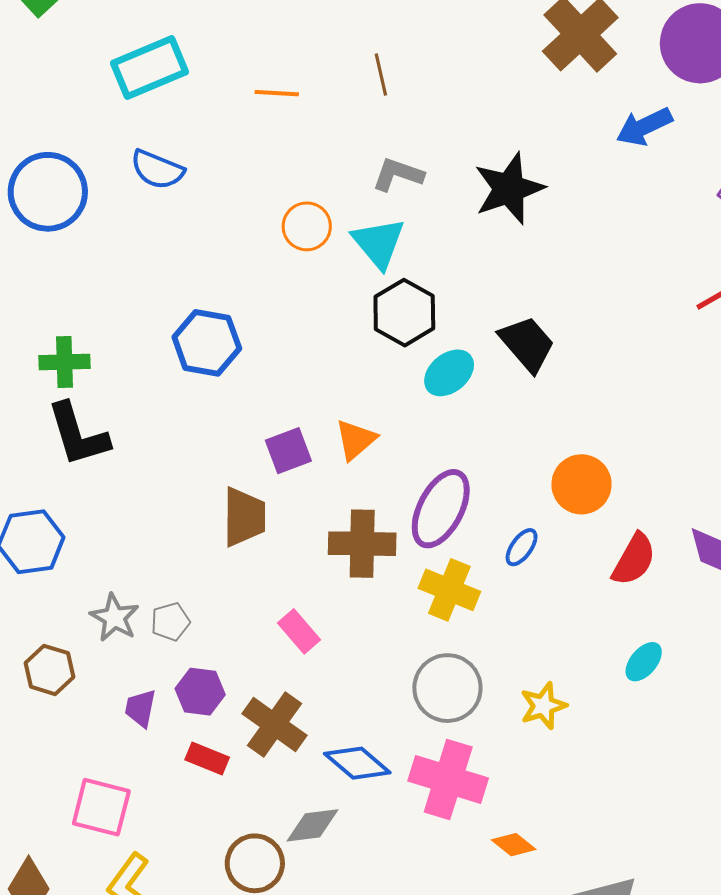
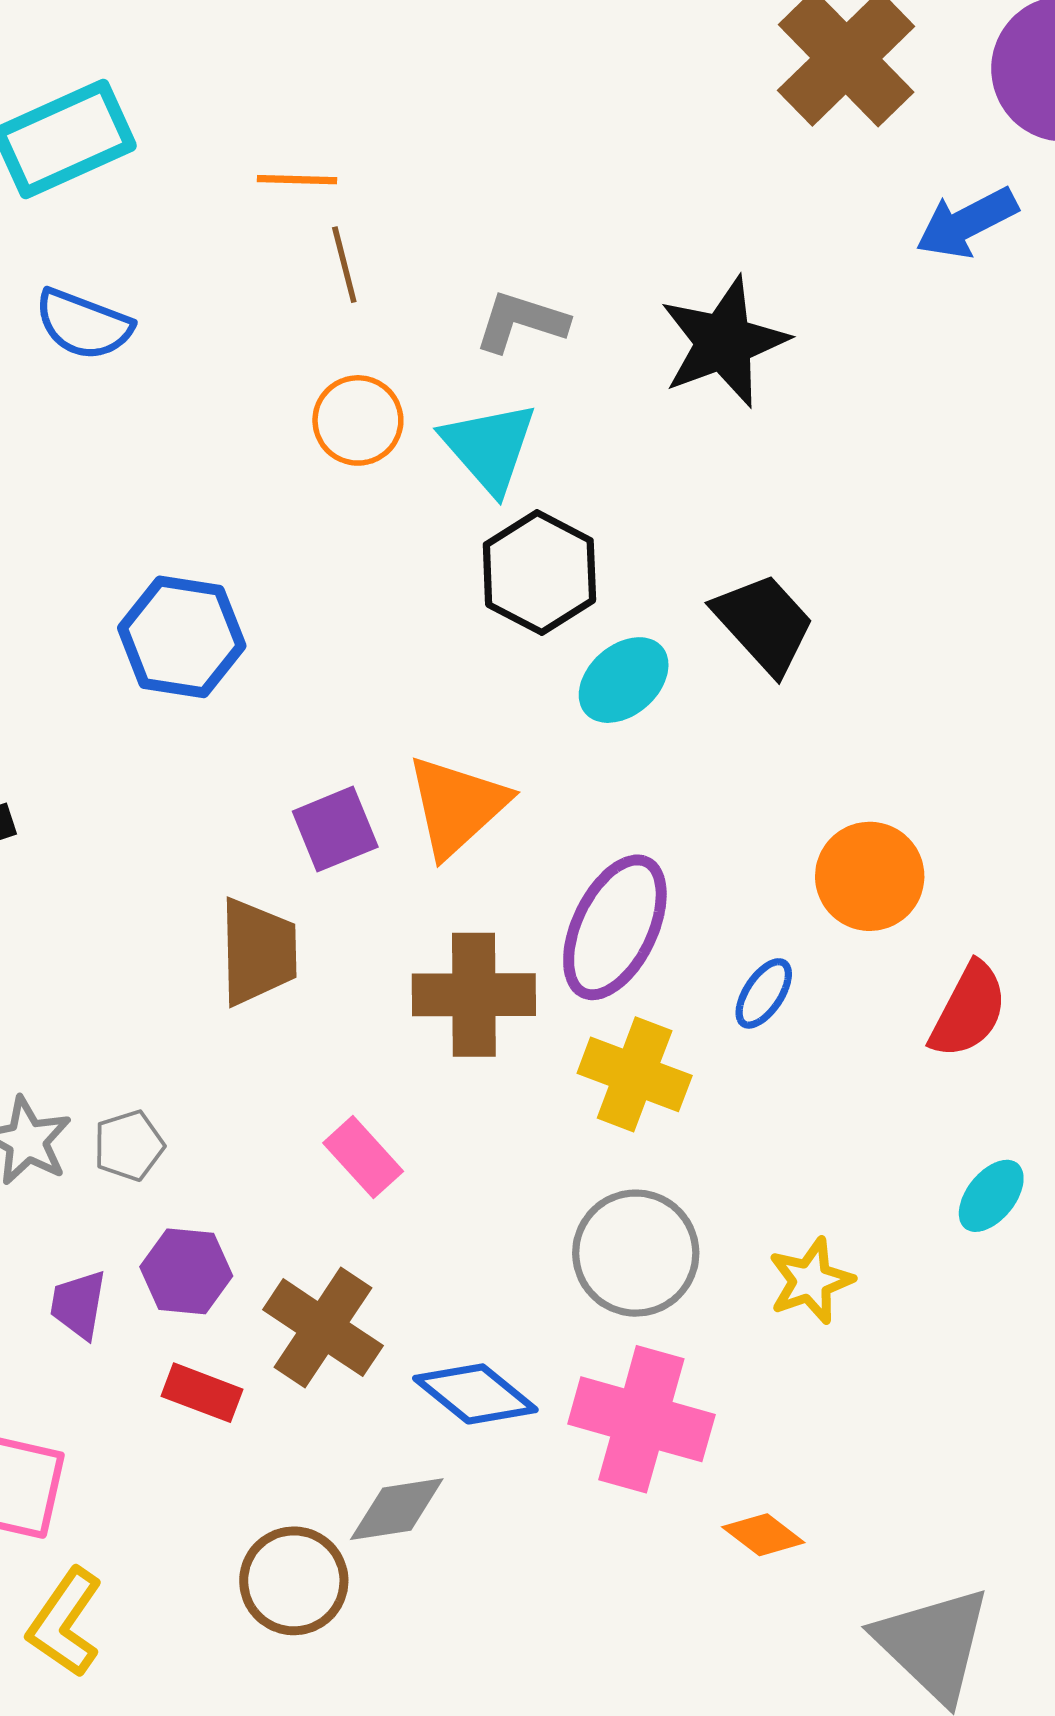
brown line: (381, 74) -> (344, 265), moved
orange triangle: (356, 440) -> (457, 806), size x1.4

